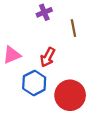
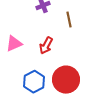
blue hexagon: (34, 83) -> (34, 82), moved

